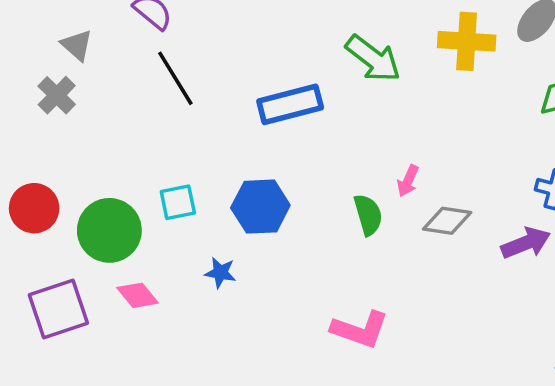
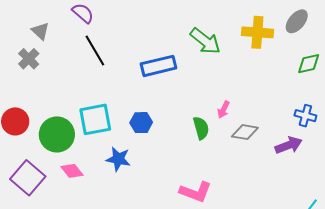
cyan square: (178, 202) -> (95, 119), size x1.6
blue hexagon: (260, 207) -> (141, 123), size x0.7
blue star: (220, 273) -> (118, 159), size x1.4
purple square: (58, 309) -> (28, 178), turned -32

